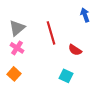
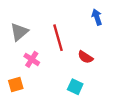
pink cross: (17, 48) -> (32, 59), moved
orange square: (14, 74) -> (16, 85), turned 32

